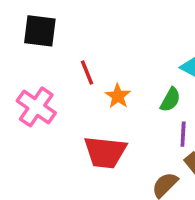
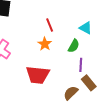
red line: (87, 72) -> (50, 25), moved

